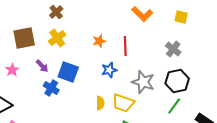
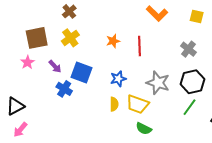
pink star: (12, 70) -> (28, 62), moved
blue star: (109, 70) -> (118, 79), moved

